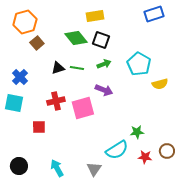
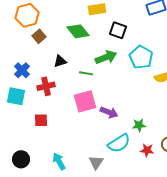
black square: (101, 40) -> (118, 30), moved
green arrow: (104, 64) -> (106, 57), size x1.5
green line: (77, 68) -> (86, 73), moved
purple arrow: (104, 90) -> (109, 112), moved
red cross: (56, 101) -> (46, 86), moved

